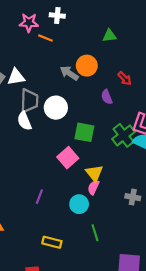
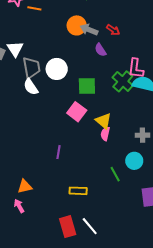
gray arrow: (69, 73) -> (89, 30), moved
white triangle: (16, 77) -> (15, 49), turned -42
cyan circle: (79, 204) -> (134, 161), moved

